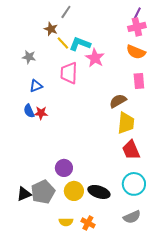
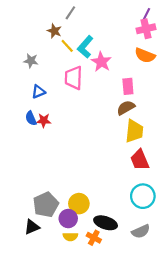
cyan L-shape: (80, 44) -> (85, 47), turned -70
pink rectangle: (139, 81) -> (128, 86), moved
purple circle: (64, 168) -> (68, 219), moved
black ellipse: (99, 192) -> (106, 223), moved
black triangle: (24, 194) -> (32, 227), moved

